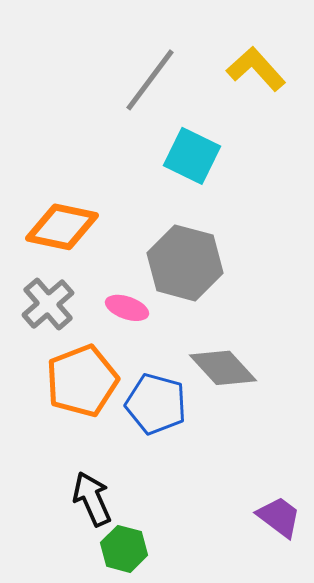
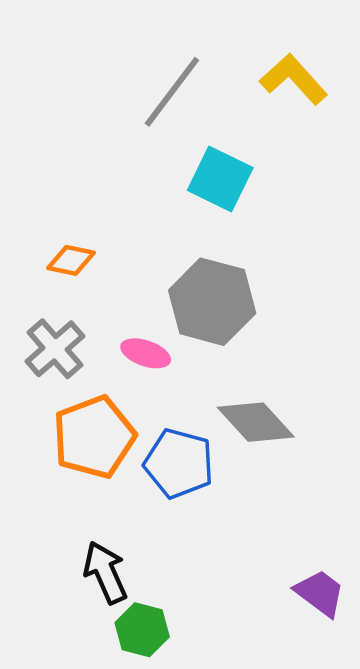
orange diamond: (62, 227) -> (71, 260), size x0.6

